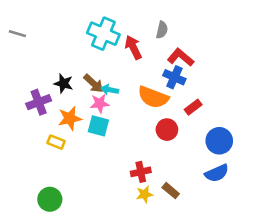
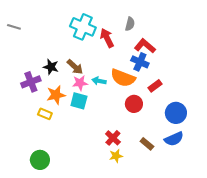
cyan arrow: (110, 90) -> (99, 81), moved
red cross: (141, 172) -> (113, 138), turned -35
brown rectangle: (171, 191) -> (147, 144), moved

